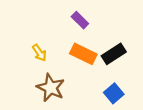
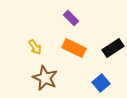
black rectangle: (114, 54) -> (113, 48), moved

